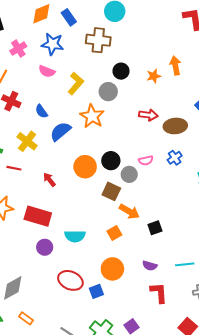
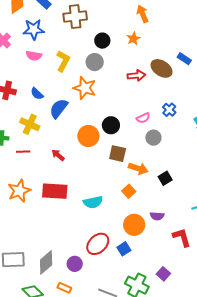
orange arrow: (175, 66) -> (143, 14), moved
brown ellipse: (175, 126) -> (162, 68), moved, turned 50
gray circle: (129, 174) -> (153, 138), moved
purple circle: (45, 247) -> (75, 264), moved
purple semicircle: (150, 266) -> (157, 216), moved
red ellipse: (70, 280) -> (98, 244), turned -55

